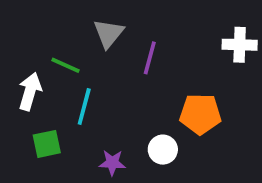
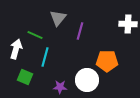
green square: (47, 144) -> (25, 77), turned 35
white circle: (163, 150) -> (87, 80), size x1.5

